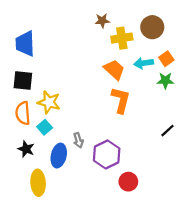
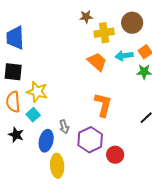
orange L-shape: (121, 100) -> (103, 105), moved
red circle: (128, 182) -> (115, 155), moved
yellow ellipse: (38, 183) -> (57, 166), moved

